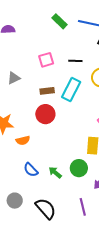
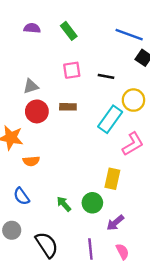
green rectangle: (59, 21) -> (69, 31), moved
cyan rectangle: (71, 89) -> (110, 119), moved
red circle: (45, 114) -> (37, 111), moved
blue semicircle: (31, 170) -> (21, 196), moved

